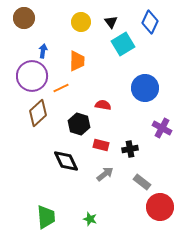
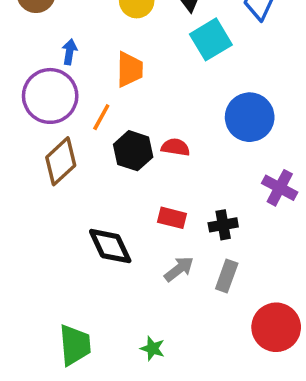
orange line: (61, 88) -> (101, 117), turned -35
black hexagon: (79, 124) -> (133, 151), moved
gray rectangle: (142, 182) -> (227, 276), moved, turned 72

